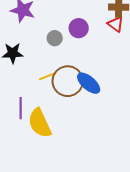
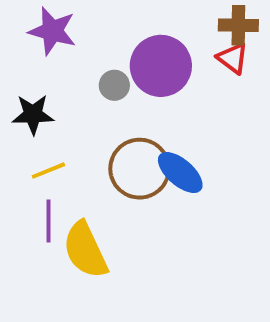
purple circle: (79, 28) -> (161, 66), size x1.6
yellow line: (48, 76) -> (48, 171), moved

